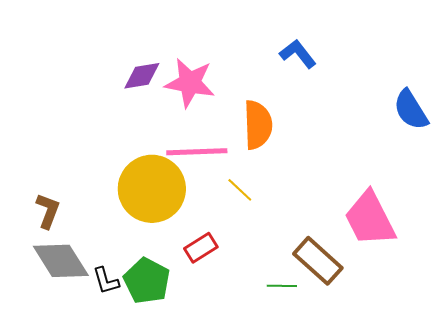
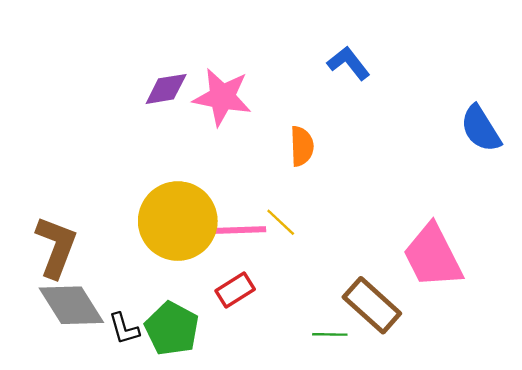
orange semicircle: (258, 125) -> (302, 146), size x0.7
pink line: (197, 152) -> (230, 230), moved
brown L-shape: (48, 211) -> (56, 247), size x1.5

